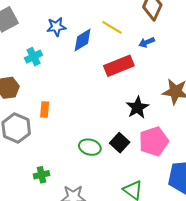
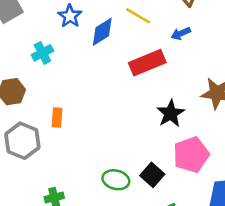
blue star: (56, 27) -> (70, 16), turned -30
black square: (120, 143) -> (152, 175), moved
green ellipse: (90, 147) -> (116, 180), moved

